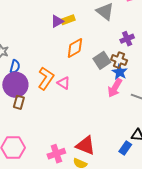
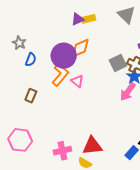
orange diamond: (75, 48) -> (80, 48), moved
purple circle: (15, 85) -> (64, 56), moved
red triangle: (86, 146) -> (92, 146), turned -35

